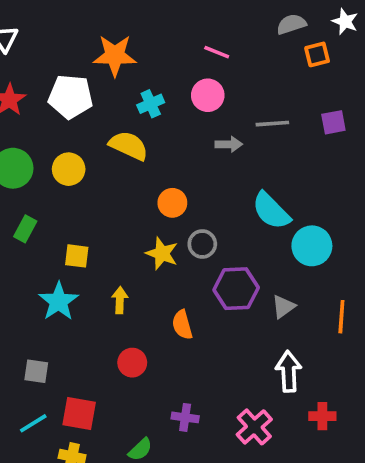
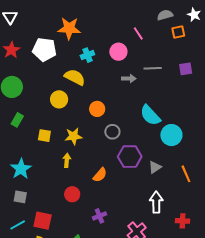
pink line: (217, 52) -> (138, 33), moved, turned 32
yellow circle: (69, 169) -> (59, 99), moved
yellow star: (162, 253) -> (73, 136), moved, turned -30
cyan star: (59, 301) -> (21, 169), moved
orange line: (341, 317) -> (186, 174), turned -30
orange semicircle: (182, 325) -> (100, 175), turned -126
red cross: (322, 416) -> (183, 221), moved
purple cross: (185, 417) -> (99, 216), moved, turned -32

